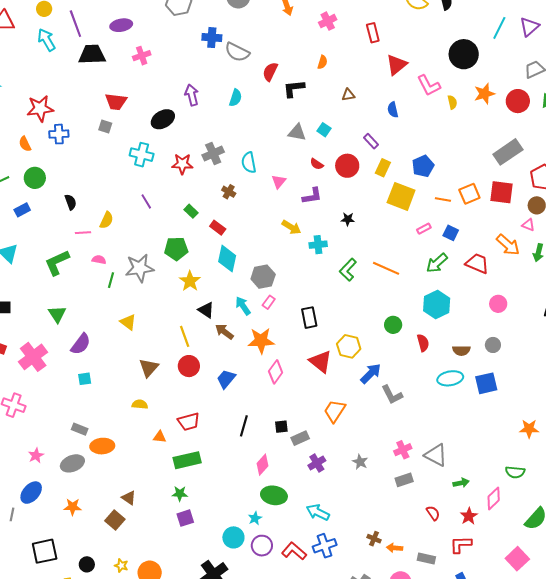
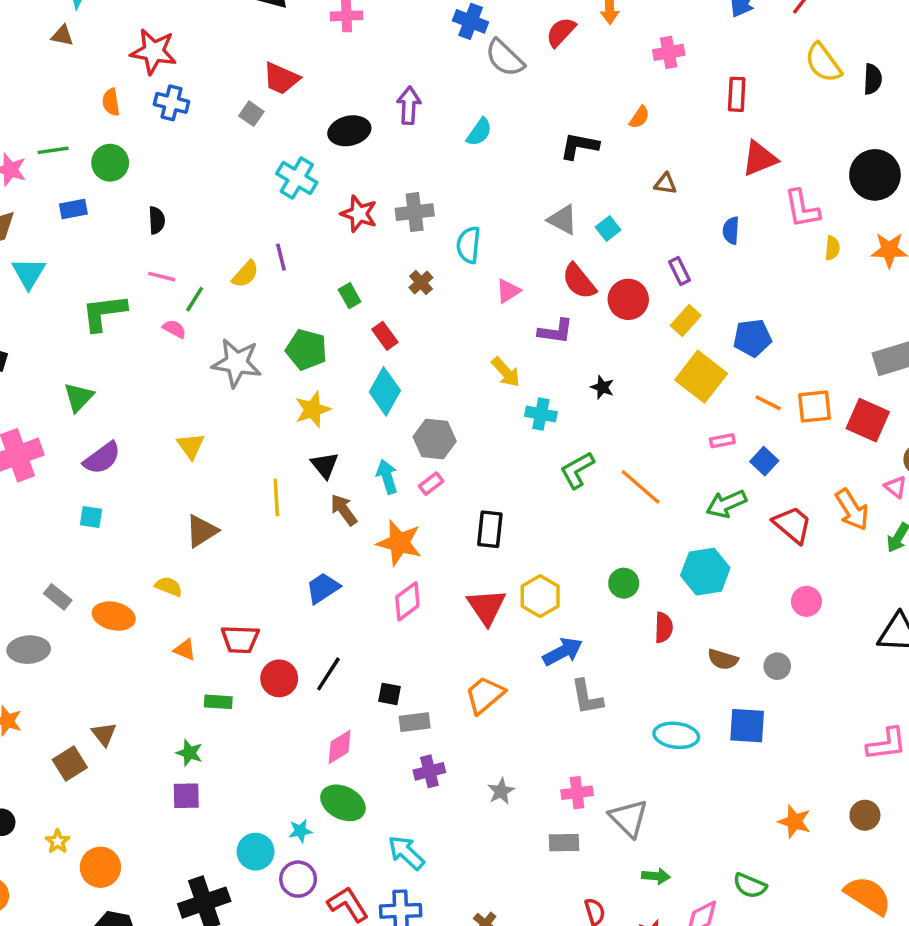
red semicircle: (270, 72) -> (561, 32), moved
red semicircle: (317, 164) -> (579, 281), size x1.6
yellow semicircle: (107, 220) -> (245, 274), moved
green line: (111, 280) -> (195, 299), moved
red circle: (189, 366) -> (279, 678), moved
cyan ellipse: (450, 378) -> (676, 735), moved
orange ellipse: (102, 446) -> (114, 616), moved
green rectangle: (187, 460) -> (218, 702), size x0.6

